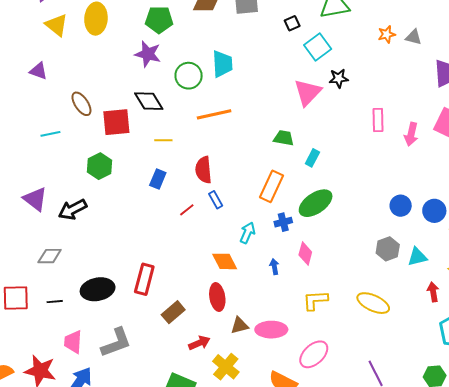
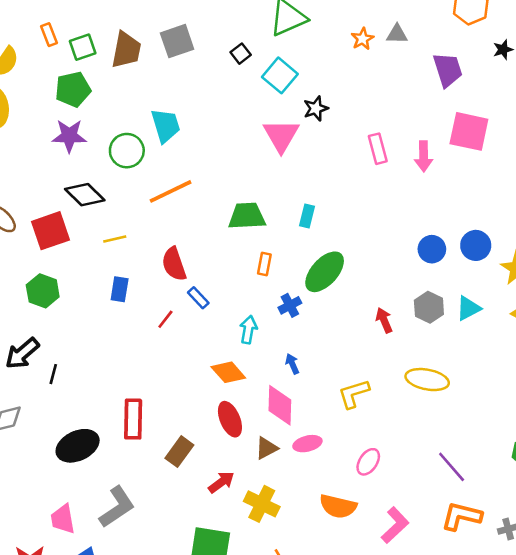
green trapezoid: (284, 138) -> (247, 216), moved, size x1.4
orange rectangle: (272, 186) -> (264, 264), size x0.6
pink diamond: (305, 254) -> (280, 405), moved, size x1.4
red arrow: (433, 292) -> (384, 320), moved
black line: (55, 302) -> (53, 374), moved, turned -56
pink ellipse: (271, 330) -> (307, 444), size x0.7
pink ellipse: (314, 354) -> (368, 462), size x0.7

